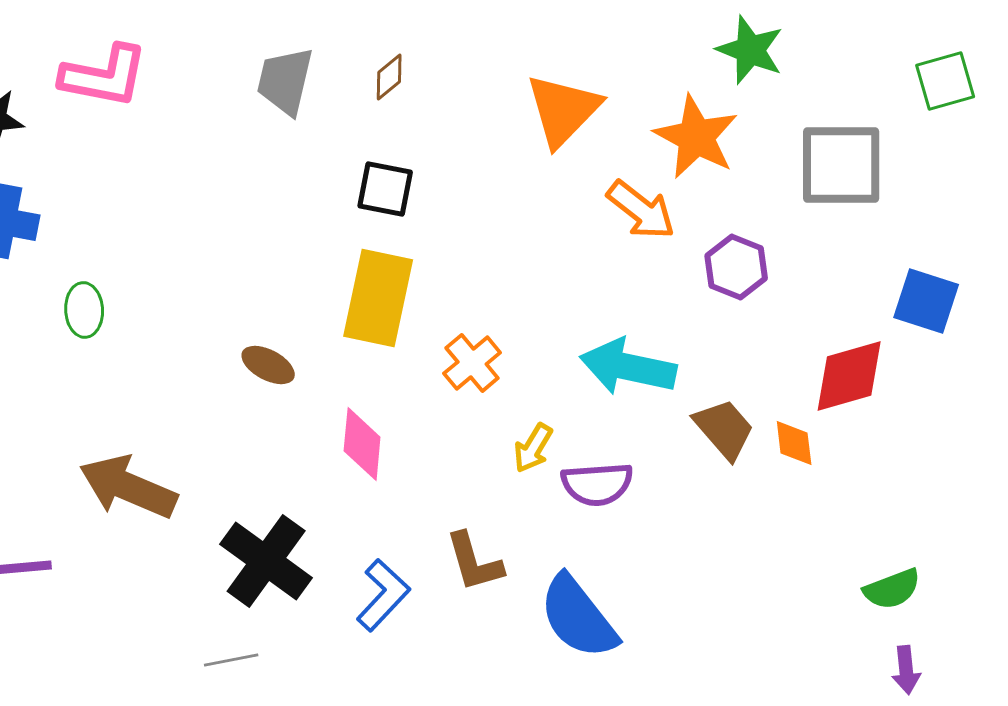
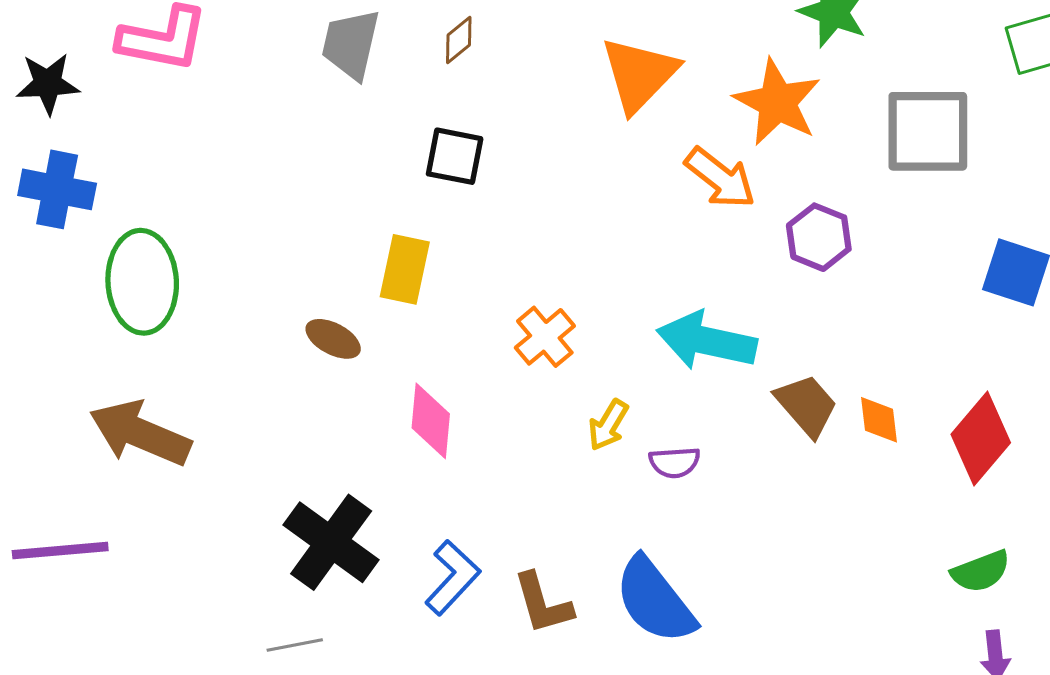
yellow rectangle: (378, 298) -> (405, 269), moved, size x0.7
green ellipse: (84, 310) -> (142, 282), size x1.8
red diamond: (849, 376) -> (981, 438), moved, turned -34
purple semicircle: (597, 484) -> (675, 462), size x0.7
brown arrow: (128, 487) -> (140, 433), moved
brown L-shape: (474, 562) -> (543, 604), moved

